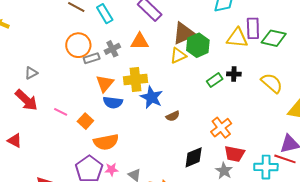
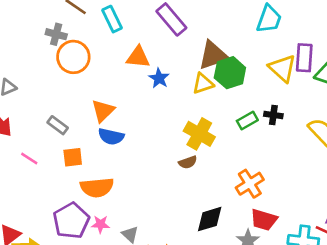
yellow triangle: (237, 38) -> (282, 68), turned 30
orange triangle: (140, 41) -> (138, 57), moved
gray cross: (112, 49) -> (56, 34), moved, turned 35
gray rectangle: (92, 58) -> (58, 125), moved, turned 49
yellow cross: (136, 80) -> (199, 134), moved, turned 30
blue star: (152, 97) -> (159, 78), moved, size x0.7
pink line: (61, 112) -> (29, 159), moved
orange square: (85, 121) -> (73, 157), turned 35

